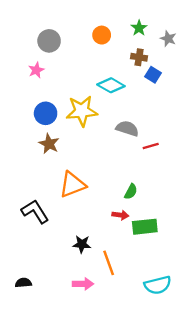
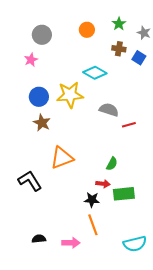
blue square: (153, 75) -> (139, 58), moved
black star: (82, 244) -> (92, 200), moved
black semicircle: (23, 283) -> (39, 239), moved

